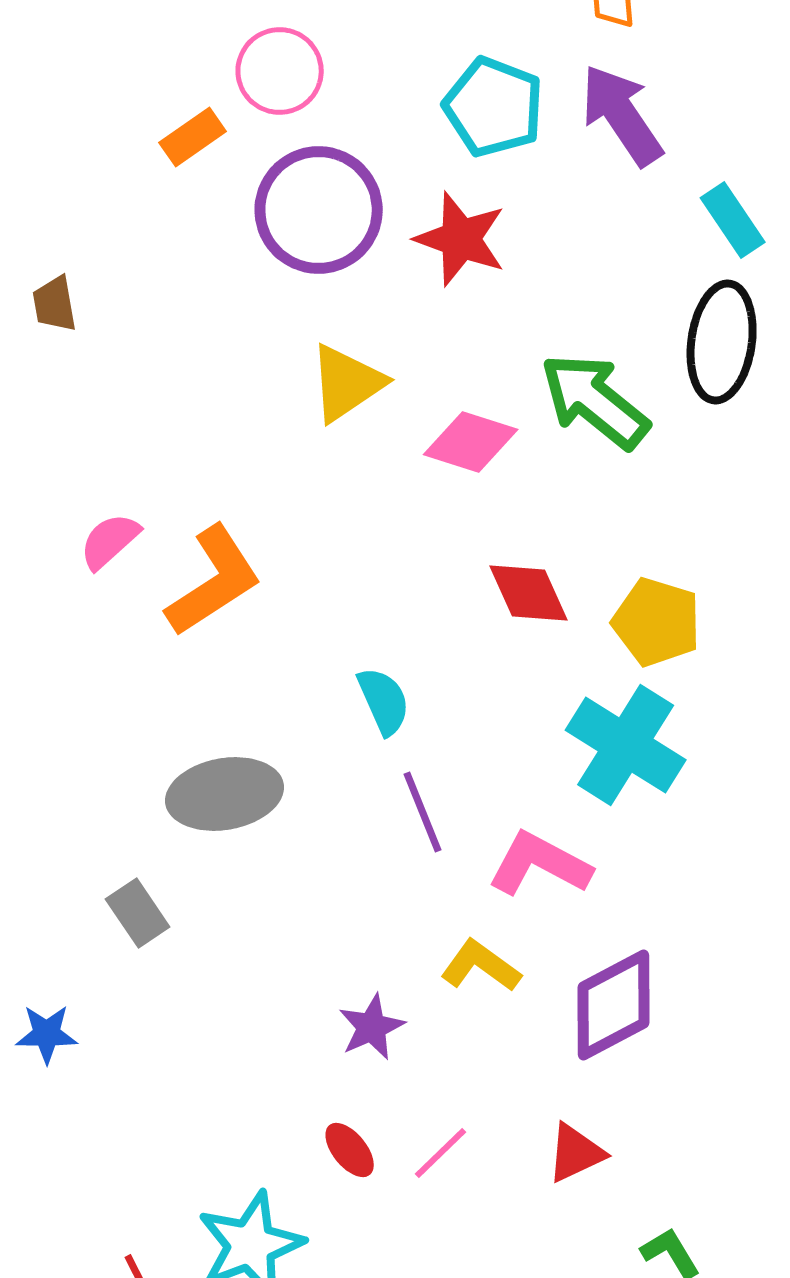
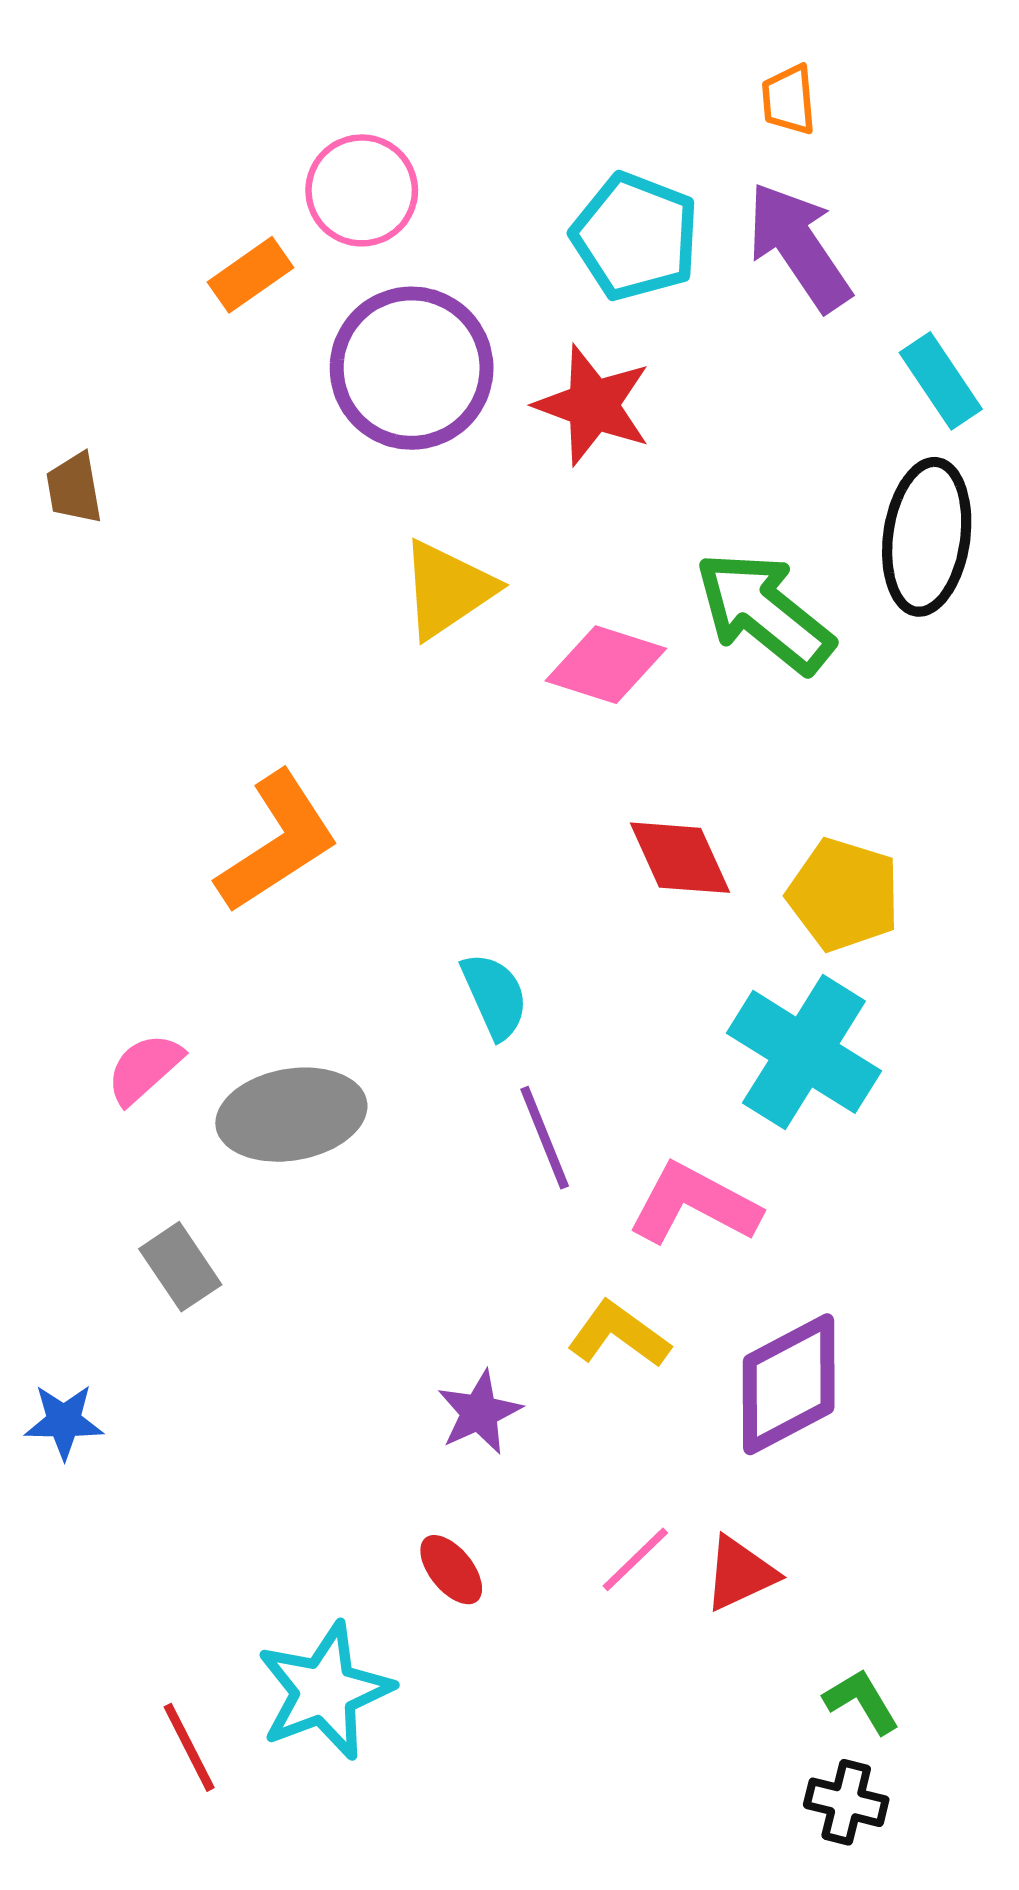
pink semicircle: (110, 541) -> (144, 1069), moved
pink line: (441, 1153) -> (635, 1559), moved

